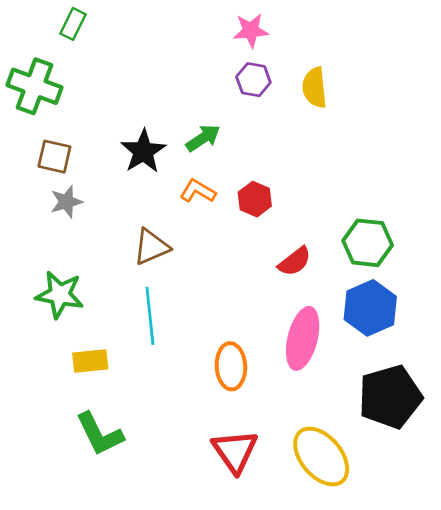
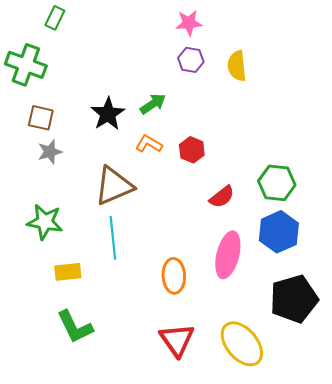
brown triangle: (151, 247) -> (114, 186), size x1.4

